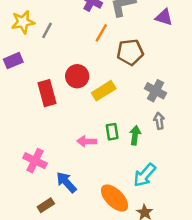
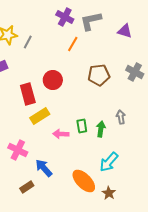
brown pentagon: (130, 52) -> (99, 75), moved
yellow rectangle: (104, 91) -> (40, 116), moved
gray cross: (155, 91) -> (135, 72), moved

